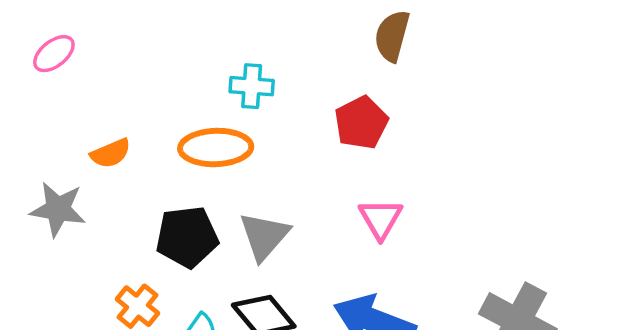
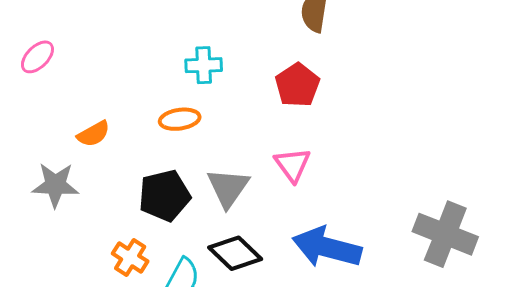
orange ellipse: (216, 148) -> (180, 119), size x0.7
pink triangle: (381, 219) -> (292, 165), moved

